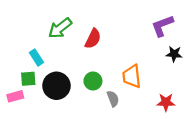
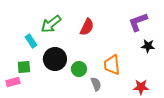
red semicircle: (93, 39) -> (87, 27), moved
cyan rectangle: (36, 58) -> (31, 41), moved
black circle: (56, 86) -> (55, 59), moved

